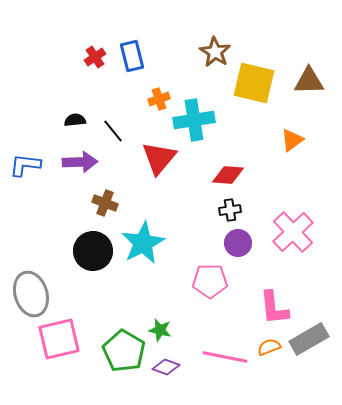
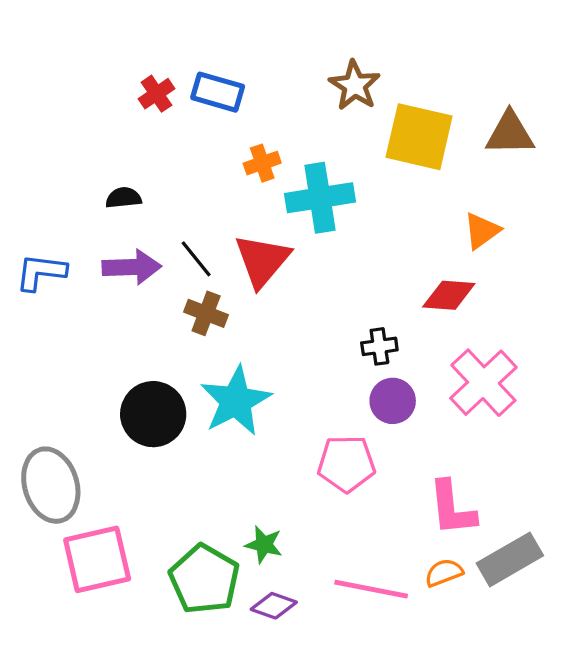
blue rectangle: (132, 56) -> (218, 92), turned -60
black line: (113, 131) -> (196, 259), moved
red diamond: (228, 175) -> (449, 295), moved
brown cross: (105, 203) -> (206, 313), moved

